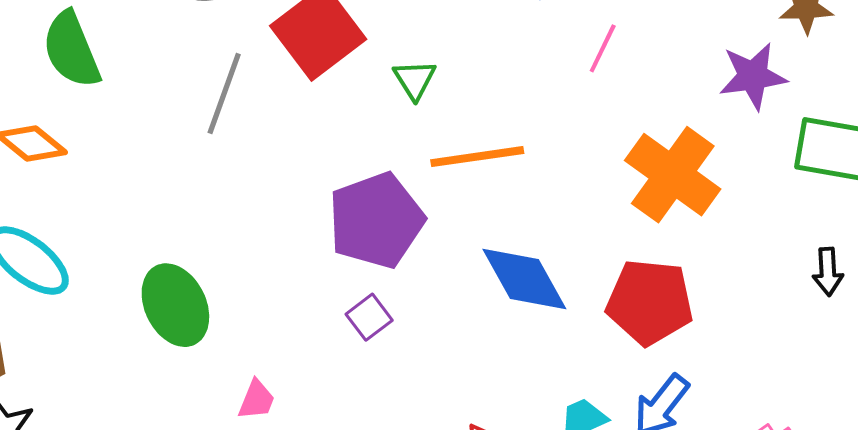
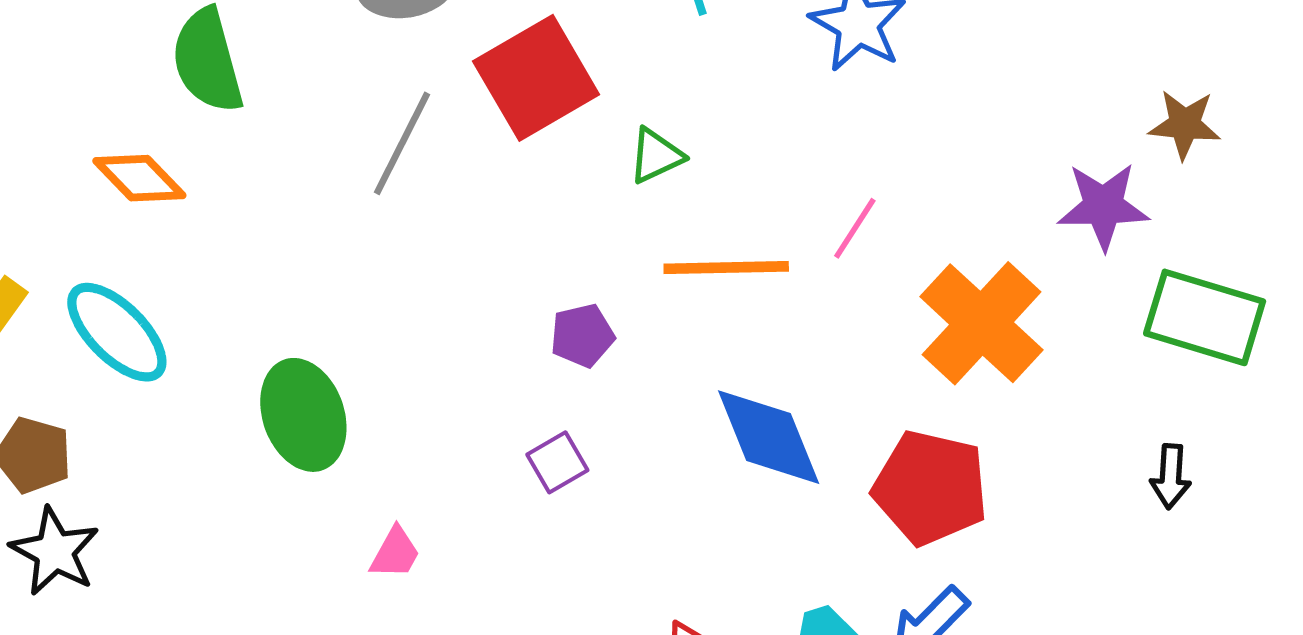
pink line: (603, 48) -> (855, 228), moved
green triangle: (415, 80) -> (656, 156), turned 30
purple pentagon: (376, 220) -> (582, 336), size x0.5

